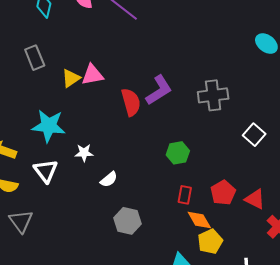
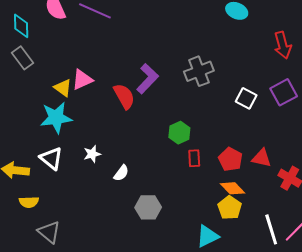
gray rectangle: (35, 58) -> (23, 58), moved
yellow triangle: (71, 78) -> (63, 88), turned -36
cyan star: (49, 126) -> (56, 118), moved
white triangle: (46, 171) -> (51, 158), moved
red rectangle: (185, 195) -> (194, 158), moved
orange diamond: (199, 220) -> (233, 188), moved

